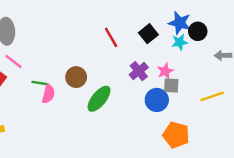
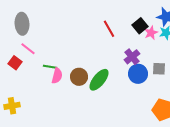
pink star: (165, 71) -> (151, 33), moved
brown circle: (76, 77) -> (79, 77), moved
blue circle: (157, 100) -> (138, 74), moved

